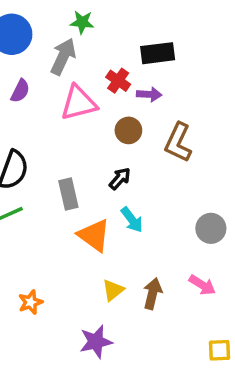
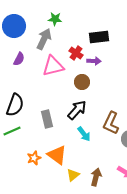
brown L-shape: (178, 142) -> (111, 123), moved
black arrow: (120, 179) -> (77, 110), size x1.5
orange triangle: (94, 235) -> (57, 155), moved
orange star: (31, 302) -> (34, 158), moved

